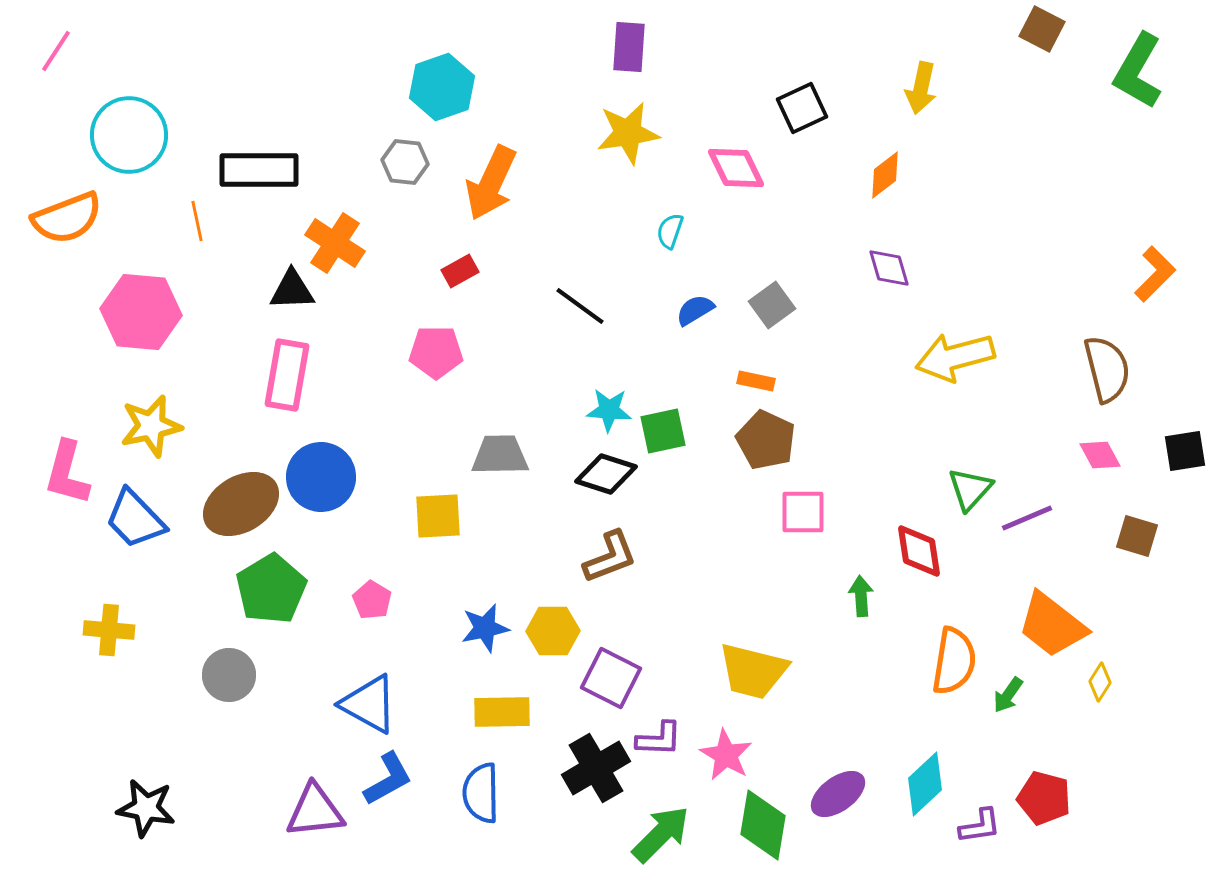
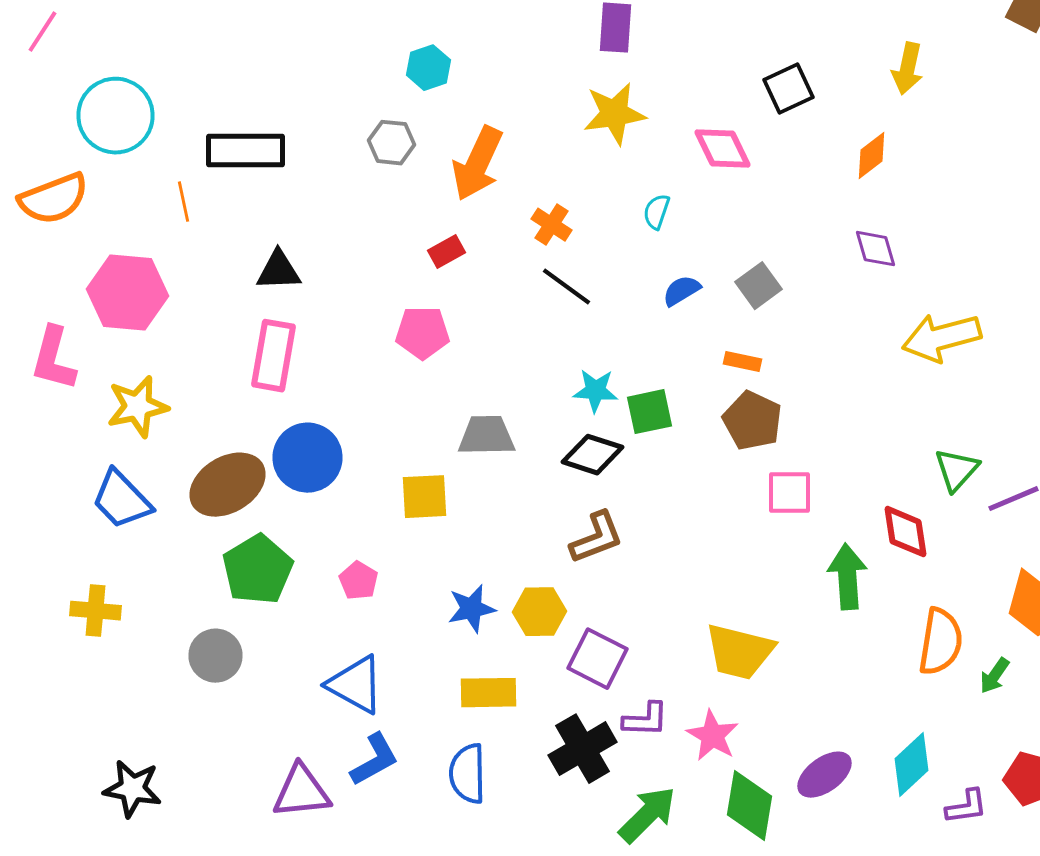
cyan hexagon: (442, 87) -> (428, 68), size x0.7
orange cross: (335, 243) -> (552, 225), moved, size x0.7
pink L-shape: (67, 473) -> (54, 359), moved
green arrow: (861, 596) -> (848, 577), size x1.6

